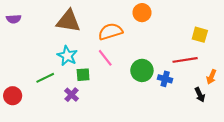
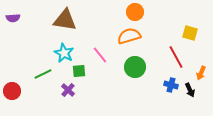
orange semicircle: (110, 32) -> (129, 36), moved
red line: (185, 60) -> (176, 57), turned 70
blue cross: (165, 79) -> (171, 85), moved

